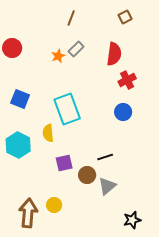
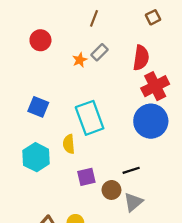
red circle: (12, 48) -> (40, 40), moved
red cross: (127, 80) -> (155, 86), size x1.4
blue circle: (123, 112) -> (151, 121), size x1.8

